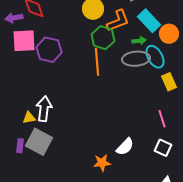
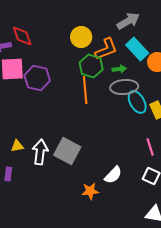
green arrow: (139, 41) -> (119, 69), moved
cyan ellipse: (155, 57) -> (137, 102), moved
white arrow: (44, 109) -> (40, 152), moved
gray square: (39, 142) -> (67, 151), moved

